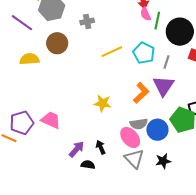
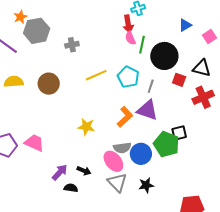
brown circle: (57, 43) -> (49, 84), moved
purple triangle: (163, 86) -> (147, 110), turned -45
black arrow: (101, 147) -> (84, 171), turned 136

